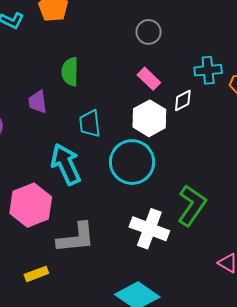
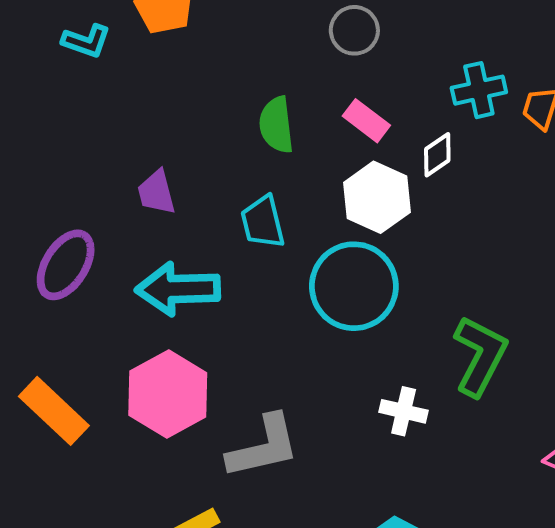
green semicircle: (70, 72) -> (276, 125), moved
cyan arrow: (66, 164) -> (178, 289), moved, turned -60
white cross: (149, 229) -> (404, 411), size x0.6

